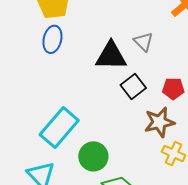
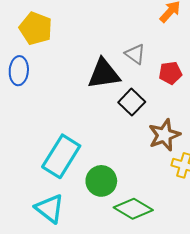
blue ellipse: (52, 39) -> (19, 71), moved
red pentagon: (173, 89) -> (170, 73), moved

